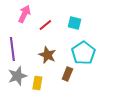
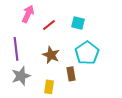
brown rectangle: (67, 74) -> (71, 74), turned -32
yellow rectangle: (37, 83) -> (49, 87), moved

